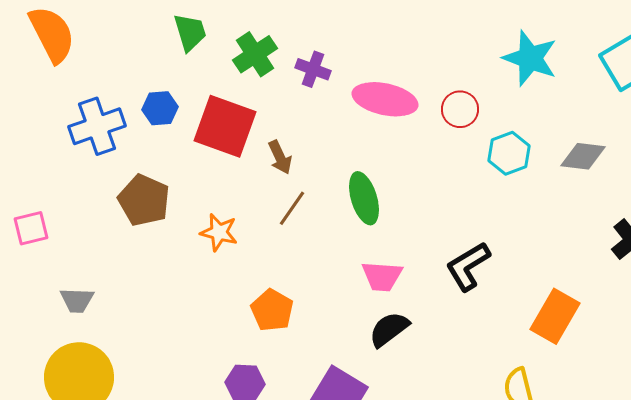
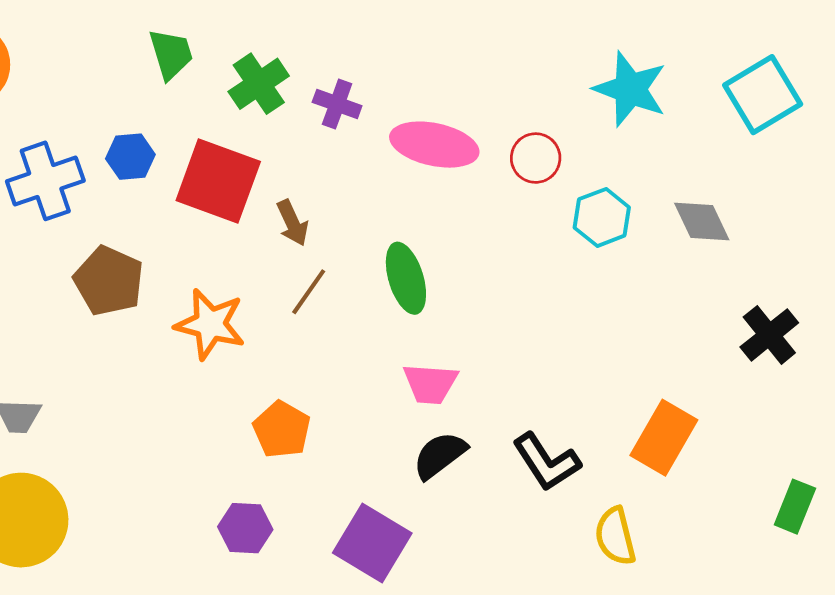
gray diamond: (583, 156) -> (702, 222), turned 57
orange star: (219, 232) -> (210, 324), size x1.4
black L-shape: (468, 266) -> (546, 462), moved, turned -92

